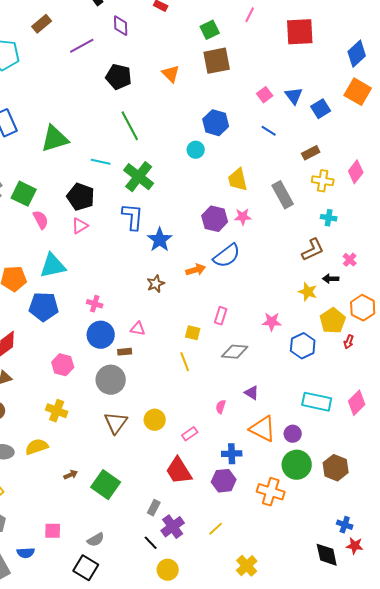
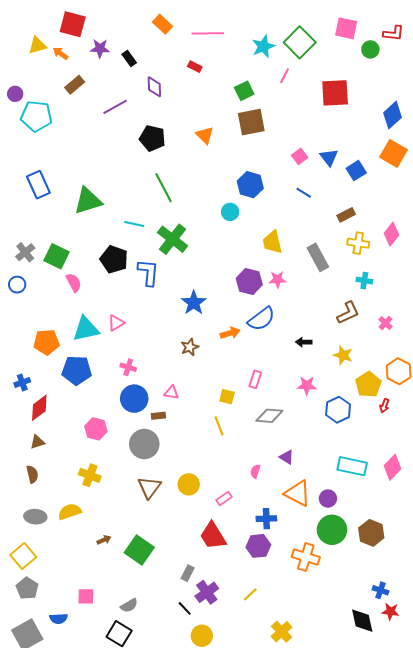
blue L-shape: (133, 217) -> (148, 272), moved
pink triangle: (80, 226) -> (116, 323), moved
black arrow: (331, 279) -> (304, 342), moved

